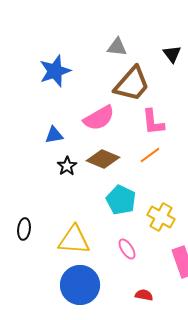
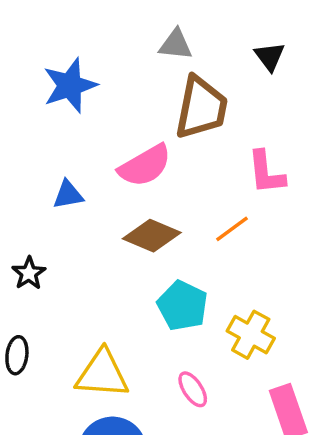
brown trapezoid: (132, 84) -> (201, 108), turned -30
pink L-shape: (153, 122) -> (266, 173), moved
black star: (67, 166) -> (29, 273), moved

